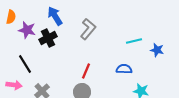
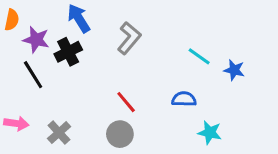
cyan line: (134, 41) -> (199, 56), turned 49
black line: (25, 64) -> (33, 75), moved
red line: (86, 71) -> (126, 102), turned -63

